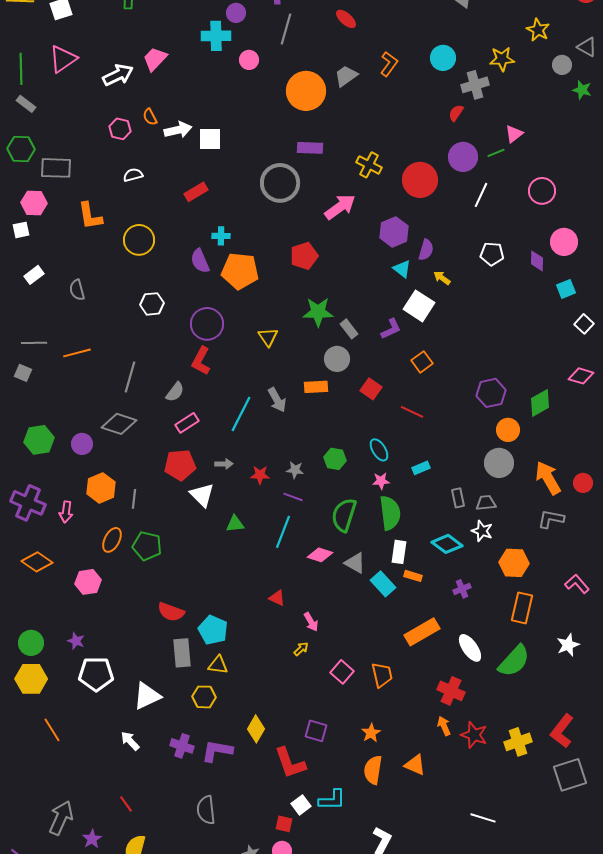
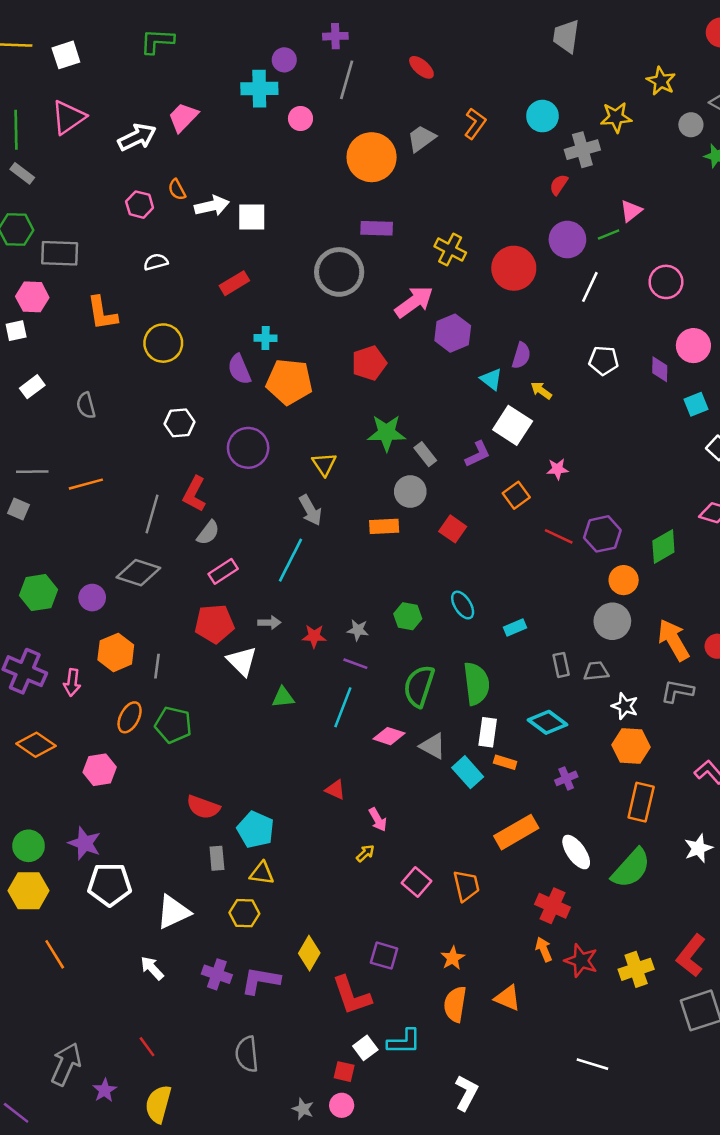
purple hexagon: (394, 232) -> (453, 333), moved
red L-shape: (201, 361) -> (194, 494), moved
gray arrow: (277, 400) -> (310, 510), moved
red line: (412, 412) -> (559, 536), moved
pink star: (381, 481) -> (557, 469), moved
white star: (482, 531) -> (625, 706), moved
purple star: (76, 641) -> (85, 843), size x1.5
gray rectangle: (182, 653) -> (217, 858), size x0.7

